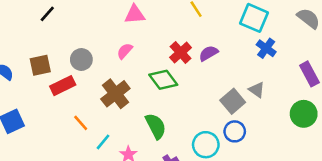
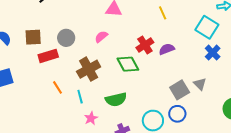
green semicircle: (156, 126) -> (116, 100), turned 95
cyan line: (103, 142) -> (80, 97), moved, turned -64

